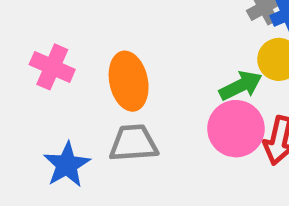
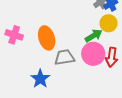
gray trapezoid: (133, 143) -> (64, 57), moved
blue star: (67, 165) -> (40, 79), moved

